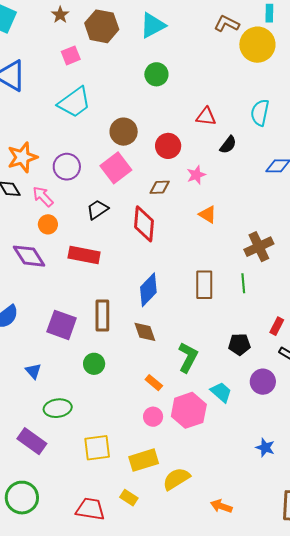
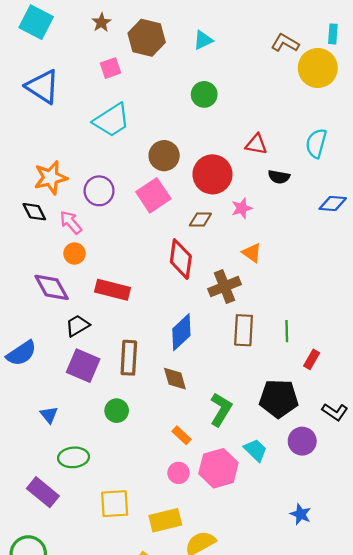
cyan triangle: (153, 25) -> (203, 40), size x0.7
black semicircle: (228, 145) -> (279, 177), turned 60
red circle: (168, 146) -> (212, 174), size x1.4
black trapezoid: (97, 210) -> (77, 326), moved
brown cross: (259, 247) -> (225, 287), moved
red rectangle: (277, 326) -> (312, 359), moved
black pentagon: (239, 344) -> (279, 399), size x1.6

